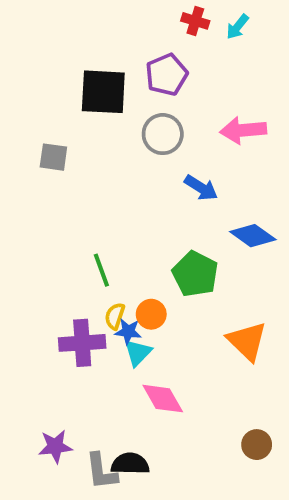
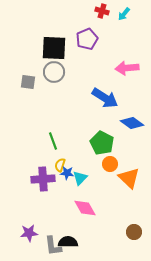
gray circle: (163, 134) -> (54, 72), moved
blue arrow: (201, 188) -> (105, 98), size x1.5
orange circle: (151, 314) -> (110, 164), moved
cyan triangle: (138, 353) -> (80, 178), moved

